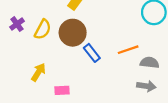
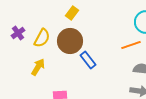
orange line: (128, 50) -> (131, 45), moved
yellow arrow: (38, 72) -> (38, 67), moved

